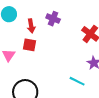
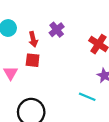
purple cross: (53, 19) -> (57, 30), turned 32

